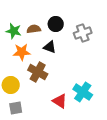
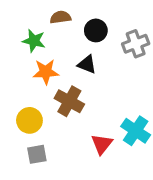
brown semicircle: (34, 29) -> (60, 17), moved
red triangle: (60, 101) -> (102, 144), turned 35

